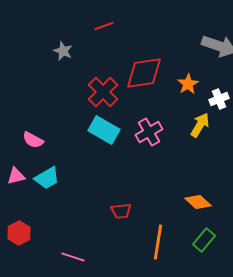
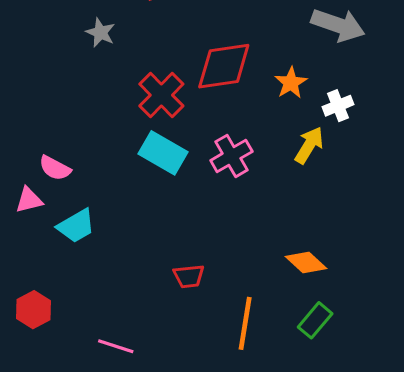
pink triangle: (16, 176) -> (29, 200), moved

